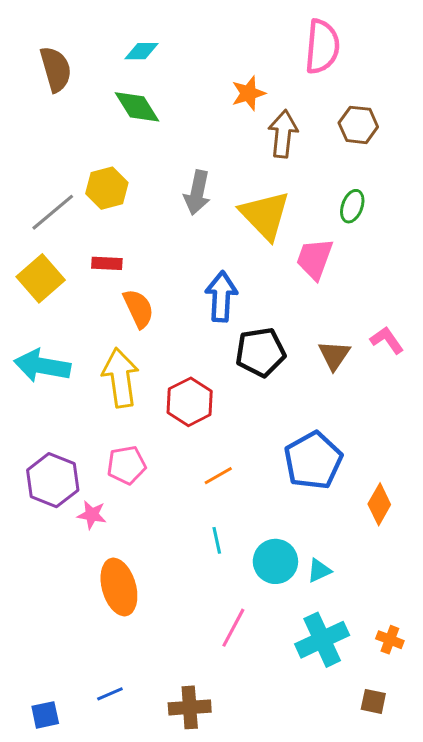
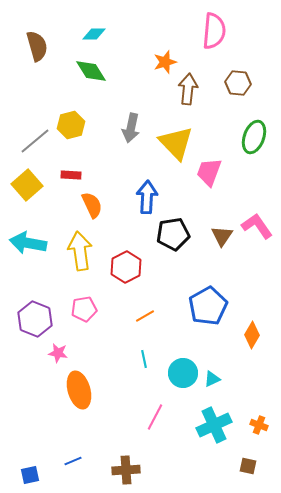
green ellipse: (352, 206) -> (254, 137), moved, size x1.5
pink L-shape: (387, 340) -> (257, 226), size x1.4
pink star: (92, 515) -> (58, 353), moved

